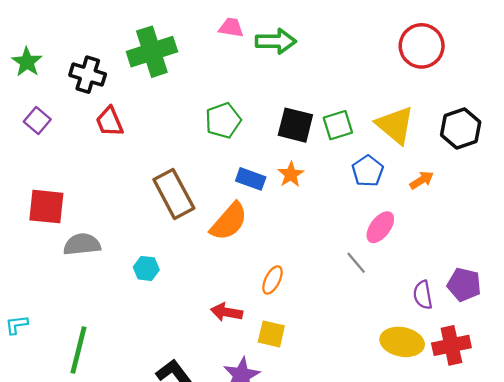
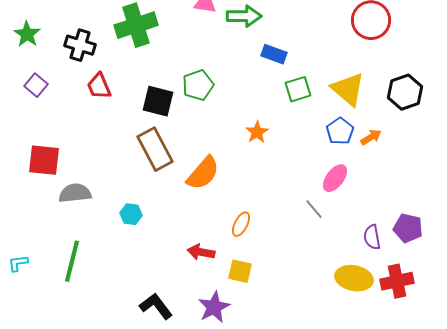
black square: (295, 125) -> (158, 101), moved
blue pentagon: (368, 171) -> (340, 131), moved
blue rectangle: (251, 179) -> (274, 54), moved
green line: (79, 350) -> (72, 261), moved

